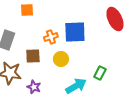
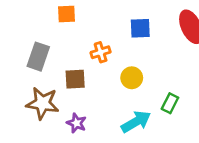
blue square: (75, 32) -> (140, 28), moved, size x0.7
yellow circle: (61, 59) -> (132, 78), moved

